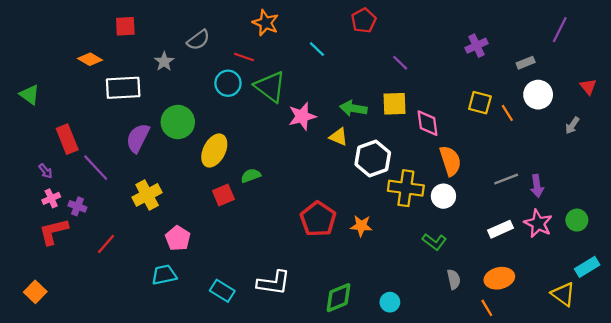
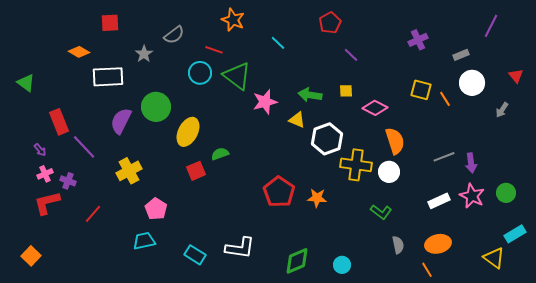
red pentagon: (364, 21) -> (330, 23), moved
yellow square: (394, 104) -> (346, 91), size x0.6
pink diamond: (428, 123) -> (375, 108), turned -55

